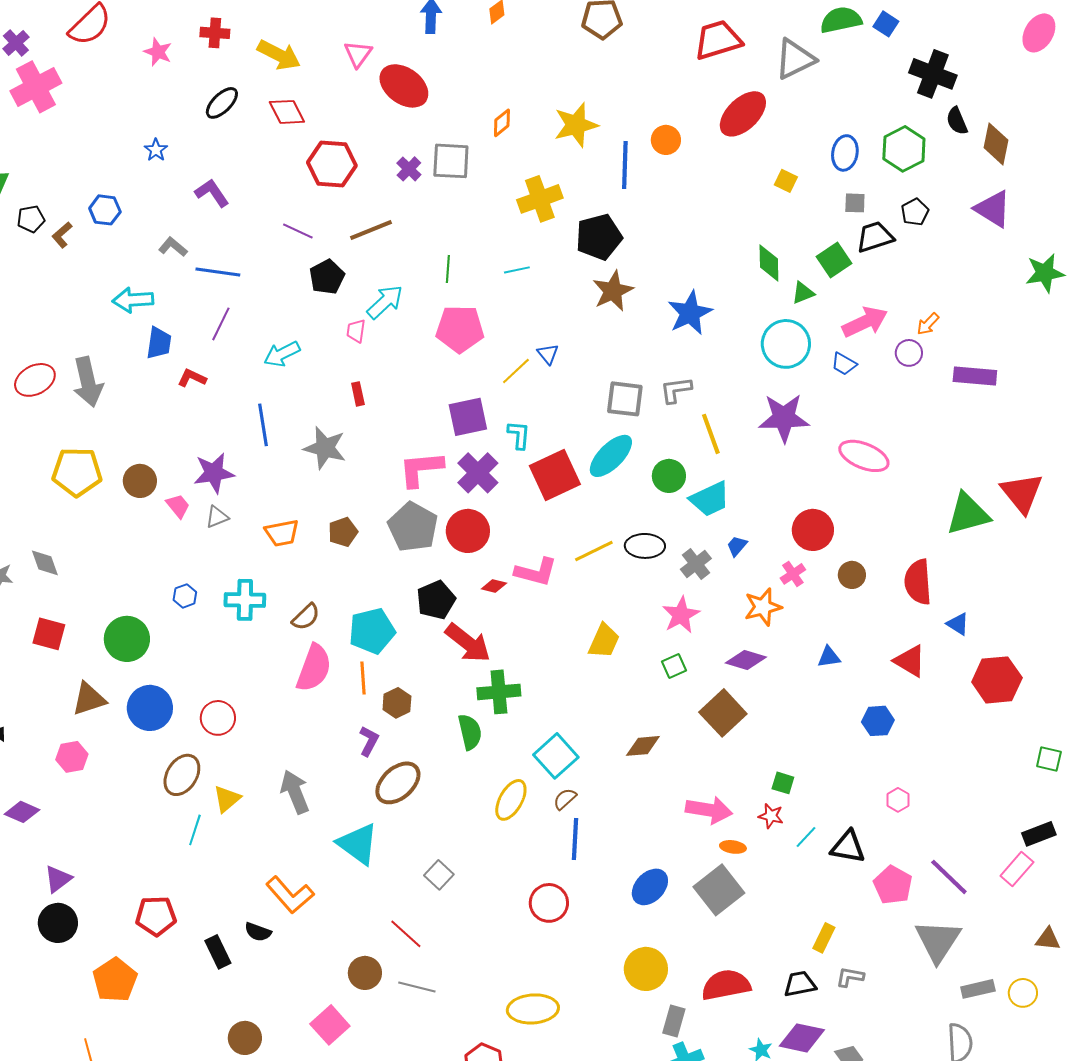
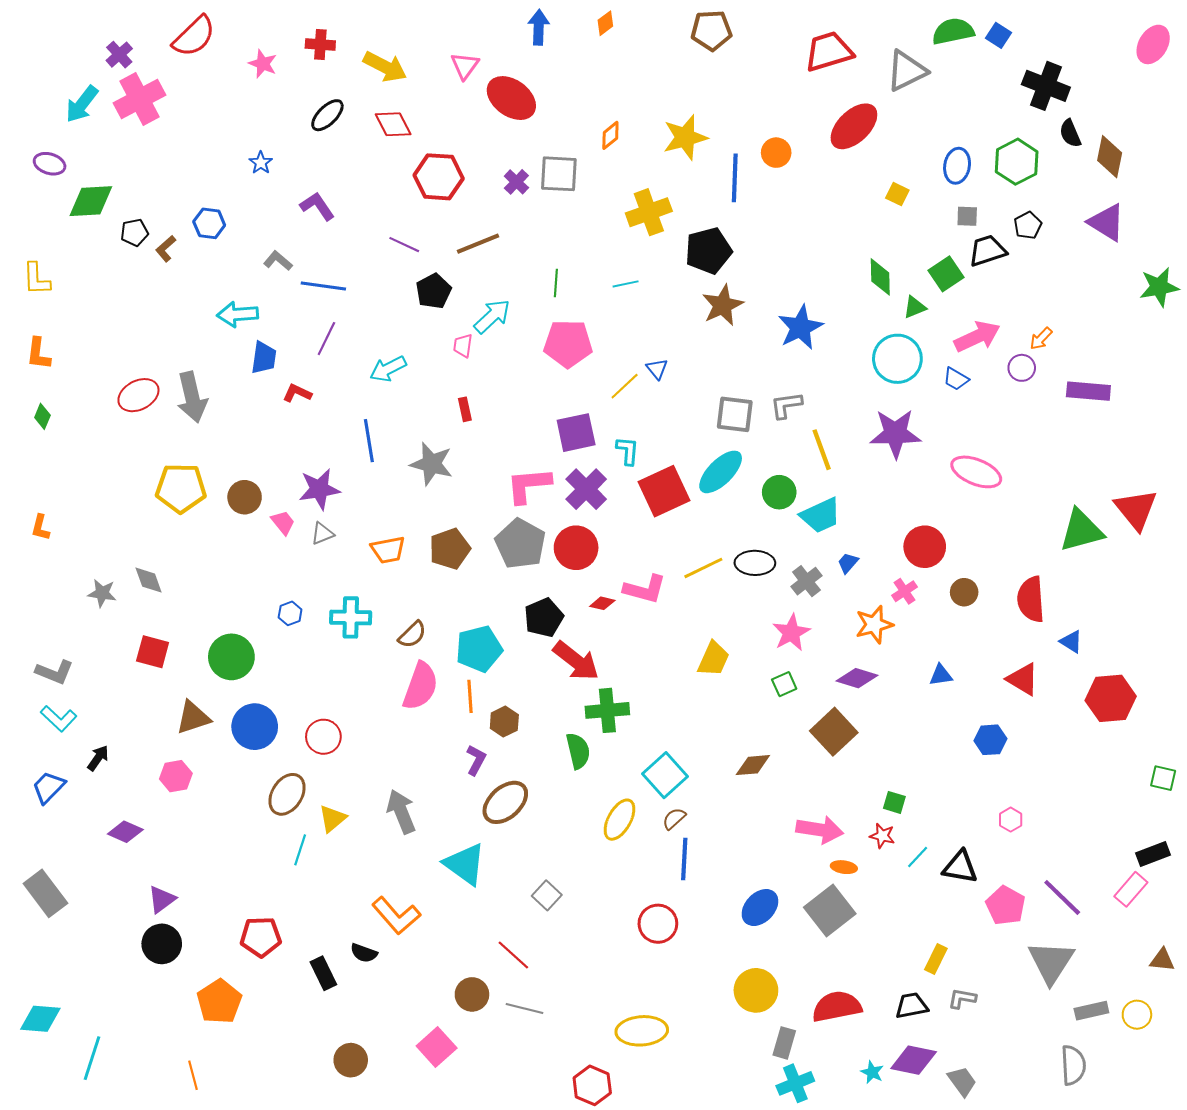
brown pentagon: (343, 532) -> (450, 549), size x1.4

